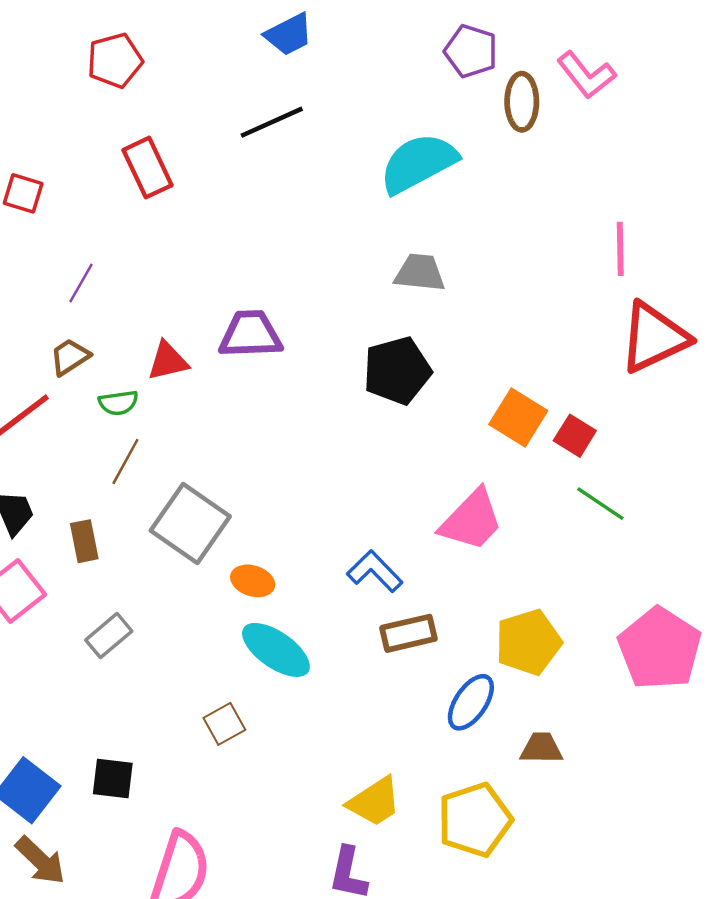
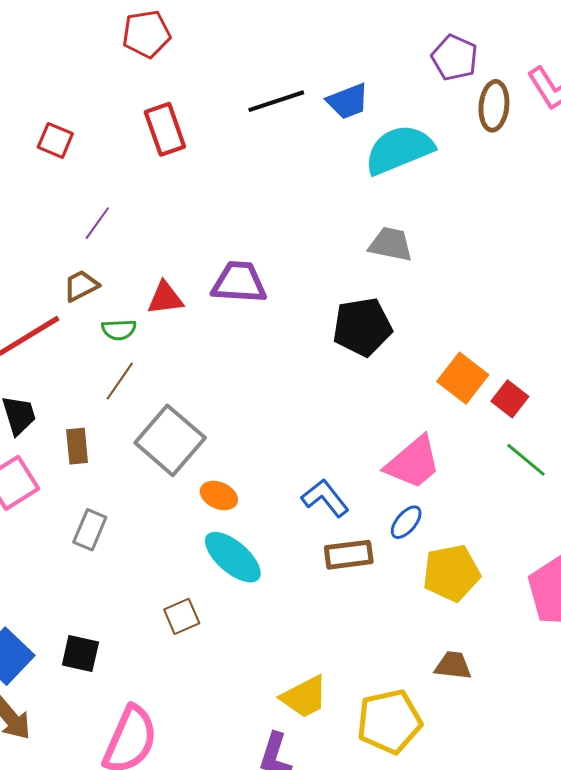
blue trapezoid: (289, 35) -> (348, 101), moved
gray rectangle: (109, 636) -> (90, 530), turned -33
blue ellipse: (471, 702) -> (406, 522), moved, size x0.7

